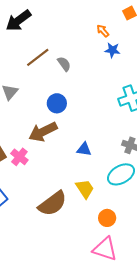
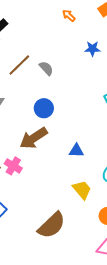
orange arrow: (103, 31) -> (69, 15), moved
brown semicircle: (53, 204) -> (52, 225), moved

